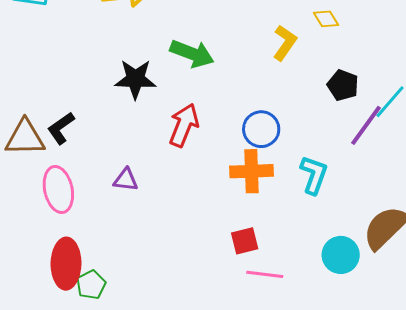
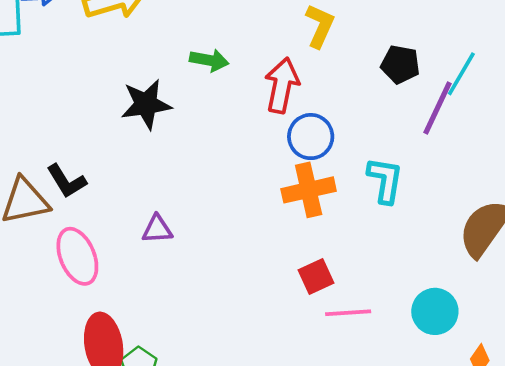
green arrow: (192, 54) -> (209, 60), size x0.7
red arrow: (184, 125) -> (282, 85), moved
black L-shape: (61, 128) -> (66, 181), turned -76
cyan circle: (341, 255) -> (435, 311), moved

